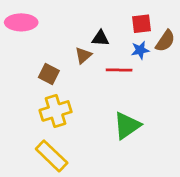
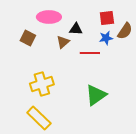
pink ellipse: (21, 22) -> (49, 17), moved
brown square: (49, 74) -> (28, 38), moved

